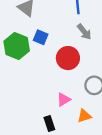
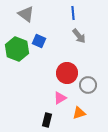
red circle: (68, 58) -> (67, 73), moved
black rectangle: (49, 124) -> (47, 120), turned 32

